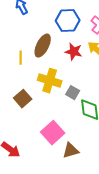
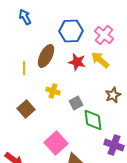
yellow cross: (50, 81) -> (53, 91), size x0.6
gray square: (73, 93) -> (76, 103), turned 32

